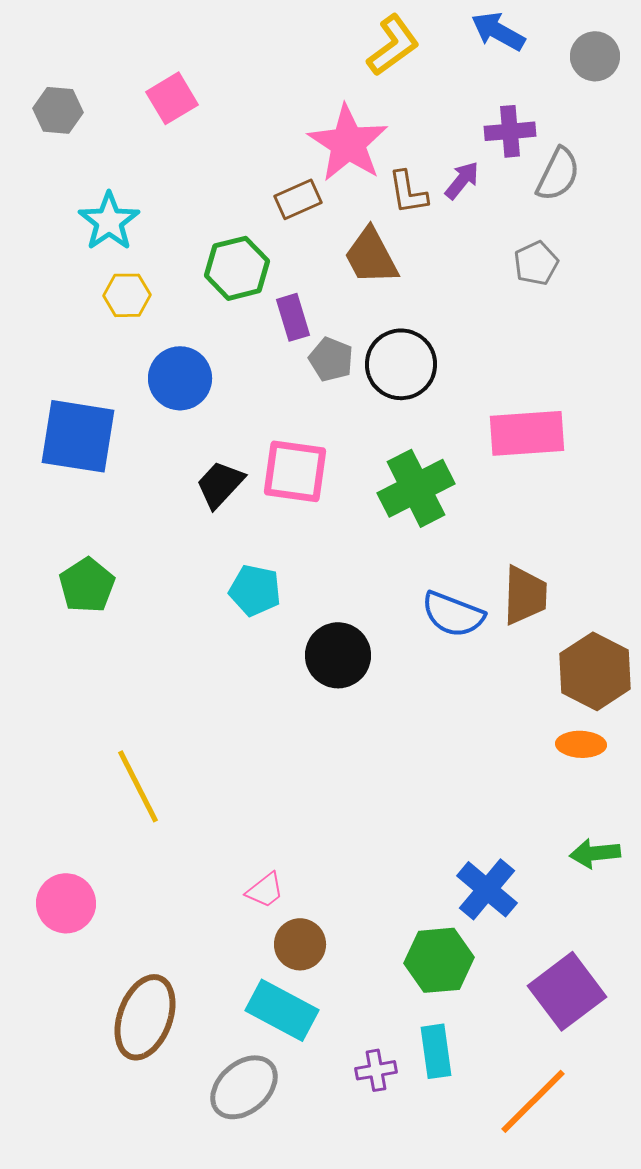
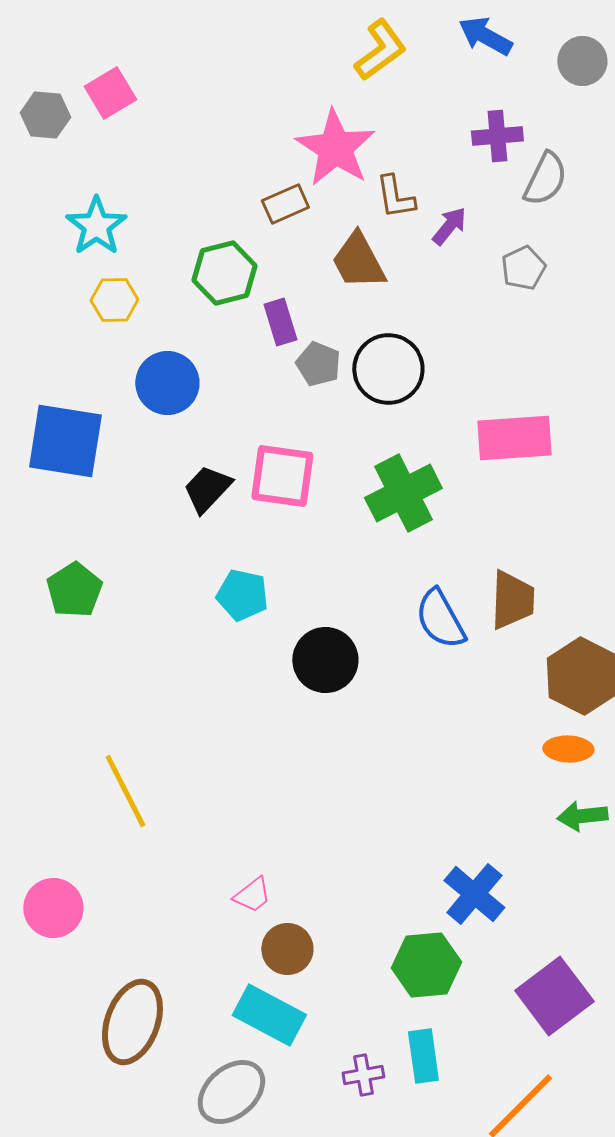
pink square: (172, 98) -> (110, 93), moved
purple arrow: (462, 180) -> (449, 226), moved
blue semicircle: (453, 614) -> (440, 619), turned 40
green arrow: (595, 853) -> (582, 816), moved

